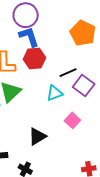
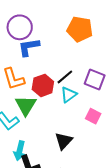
blue L-shape: (29, 37) -> (29, 47), turned -65
red hexagon: (34, 59) -> (43, 85), moved
black line: (68, 73) -> (65, 77), moved

